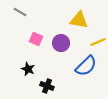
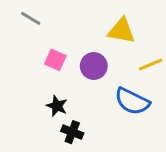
blue semicircle: (86, 66) -> (132, 101), turned 70
black star: (28, 69) -> (57, 106), moved

